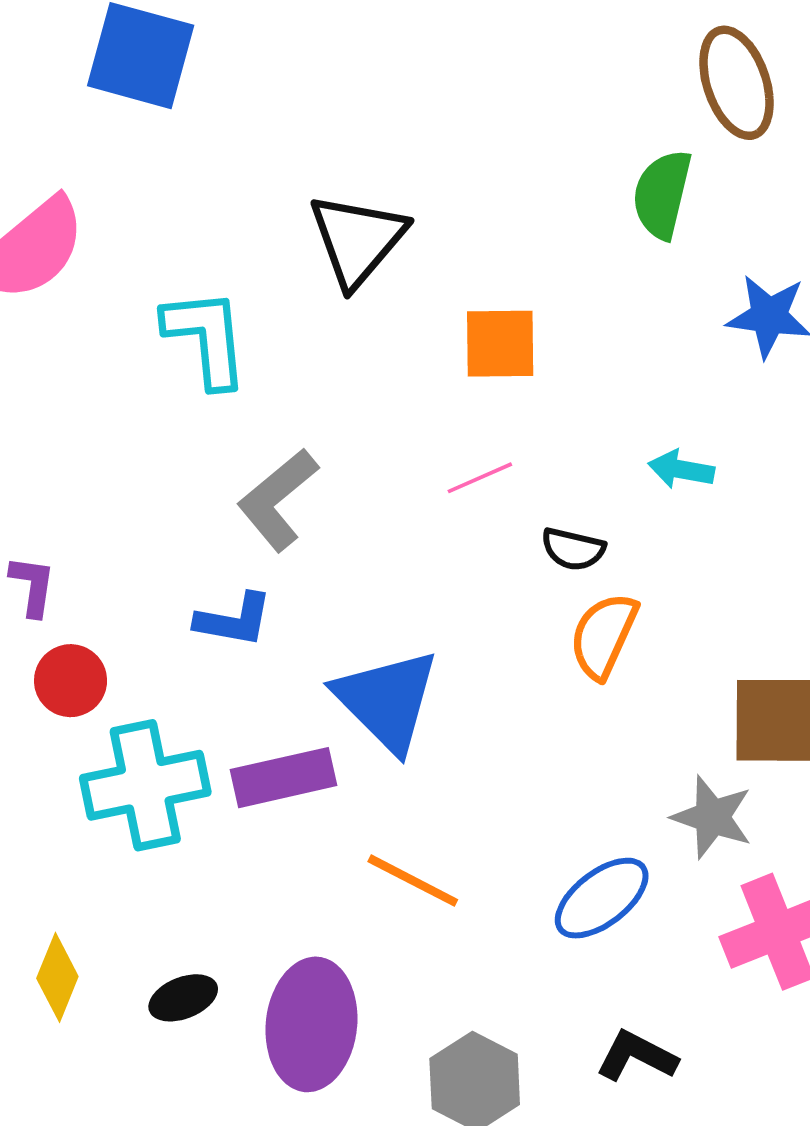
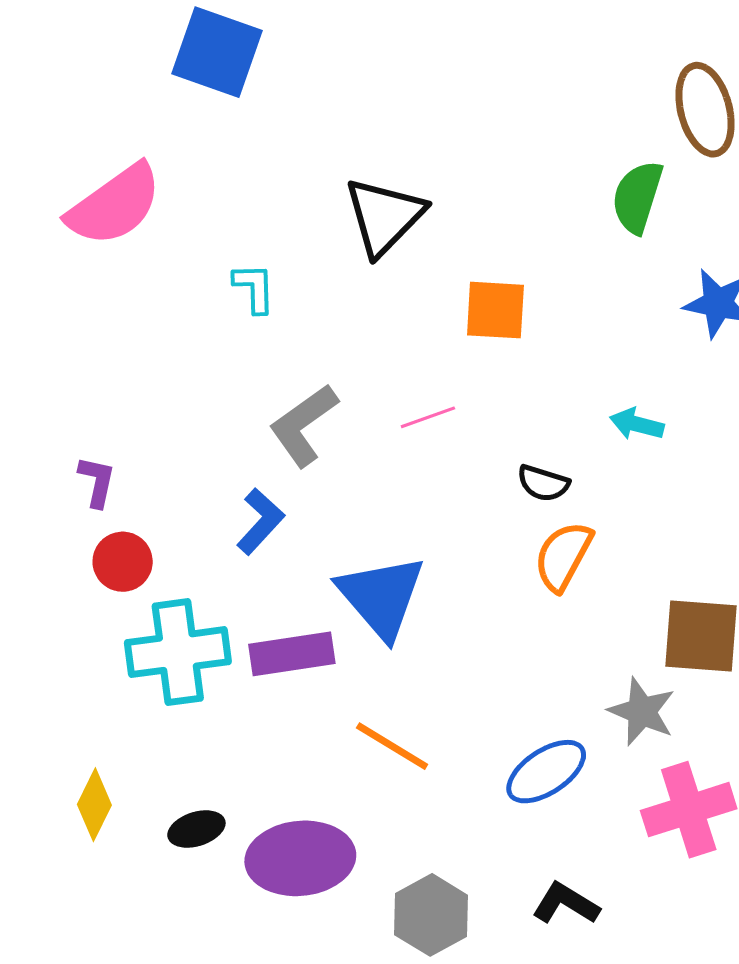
cyan L-shape: (206, 338) -> (254, 288), size x0.6
pink line: (480, 478) -> (428, 417), moved
blue L-shape: (234, 620) -> (260, 521), turned -62
purple ellipse: (311, 1024) -> (300, 858), turned 74

